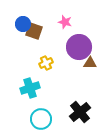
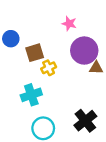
blue circle: (23, 24) -> (11, 39), moved
brown square: (34, 31) -> (35, 53), moved, turned -36

